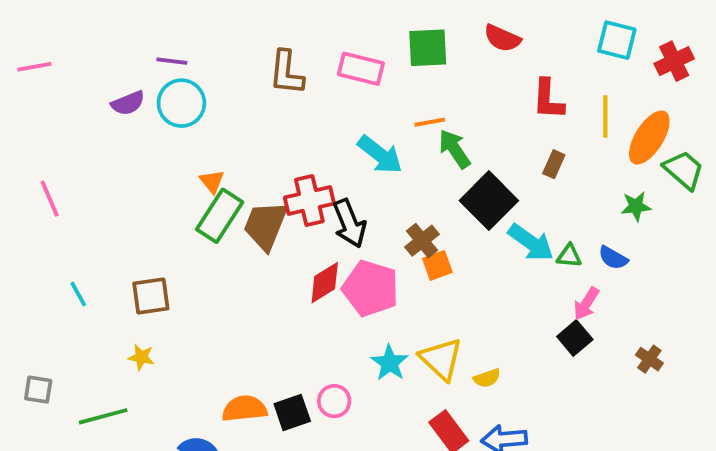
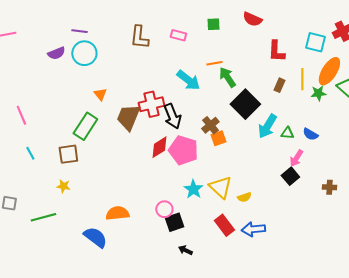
cyan square: (617, 40) -> (315, 42), moved
green square: (428, 48) -> (213, 24), size x0.6
pink rectangle: (361, 69) -> (178, 35), size x0.7
yellow line: (605, 116) -> (302, 79), moved
pink line: (50, 199) -> (21, 115), moved
green star: (636, 206) -> (318, 93), moved
green rectangle: (220, 216) -> (85, 126), moved
cyan arrow: (531, 243) -> (267, 126), turned 85
brown cross: (649, 359) -> (329, 187), turned -32
black square: (292, 412) -> (174, 222), moved

